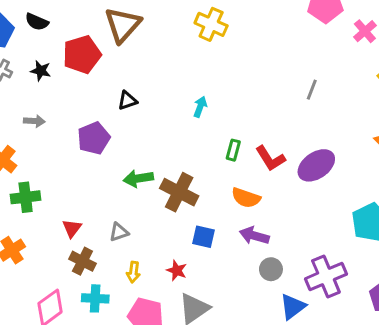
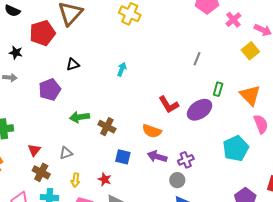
black star: (41, 71) -> (16, 53), moved
green rectangle: (233, 150) -> (218, 89), moved
brown cross: (179, 192) -> (107, 127), size x0.7
gray circle: (271, 269) -> (177, 180), moved
purple cross: (326, 276) -> (186, 160), moved, size x0.6

